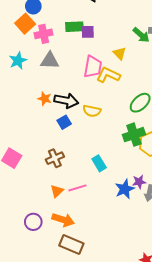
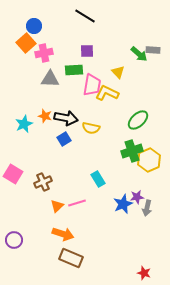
green rectangle: (74, 27) -> (74, 70), moved
cyan star: (18, 61) -> (24, 124), moved
brown cross: (55, 158) -> (43, 182), moved
purple circle: (33, 222) -> (14, 240), moved

